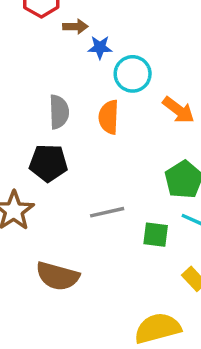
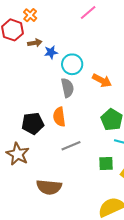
gray semicircle: (59, 112) -> (67, 88), moved
orange semicircle: (109, 117) -> (59, 117), moved
green square: (156, 235) -> (106, 163), moved

